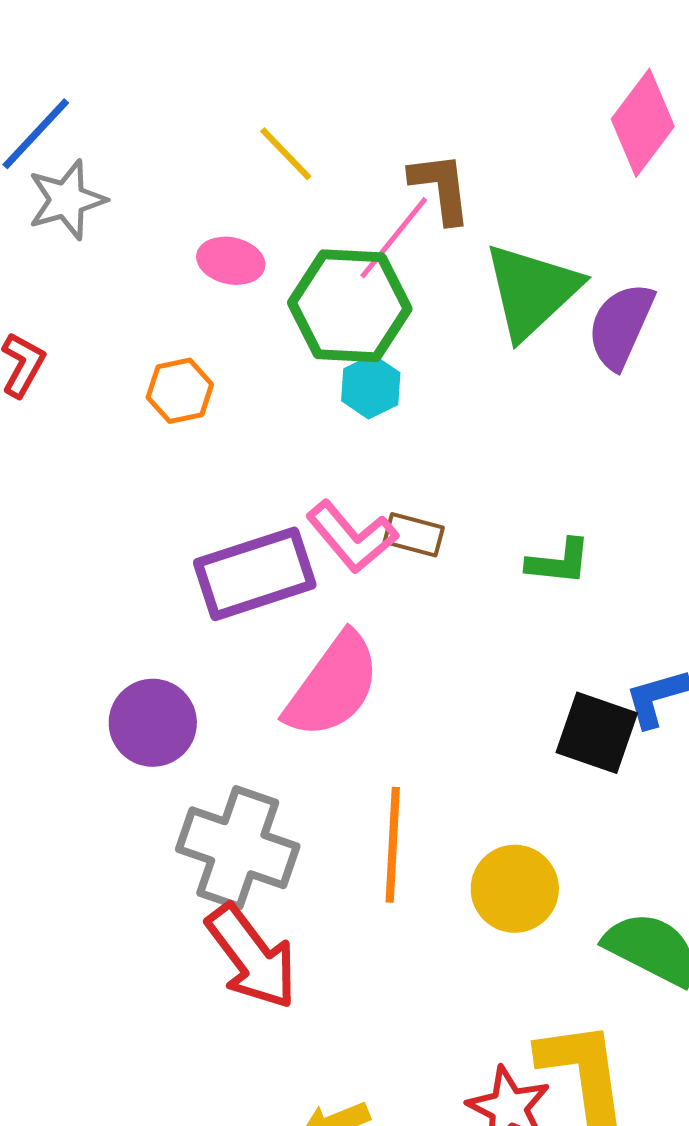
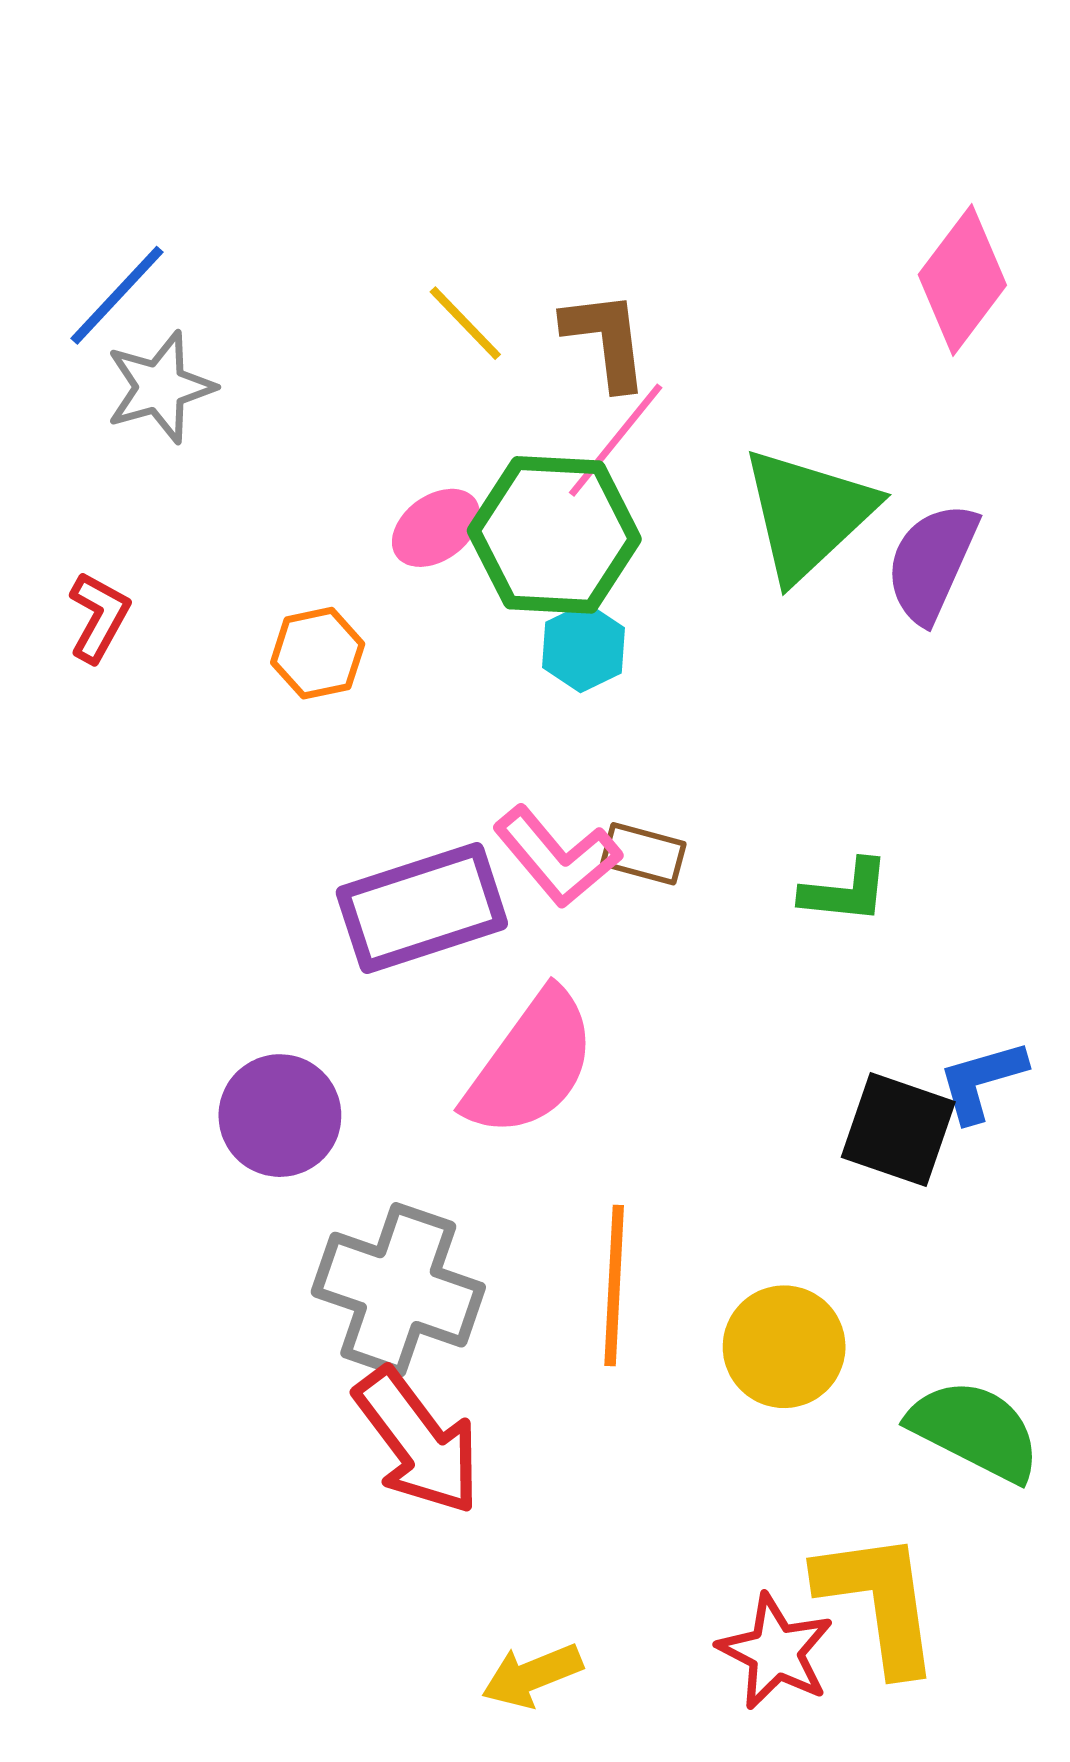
brown L-shape: (441, 188) -> (606, 340), moved
pink ellipse: (231, 261) -> (436, 528), moved, turned -48

